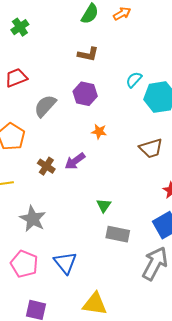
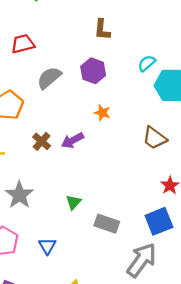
brown L-shape: (88, 54) -> (102, 30), turned 75
brown trapezoid: (151, 148) -> (155, 138), turned 45
green triangle: (104, 205) -> (73, 202), moved
blue triangle: (65, 263) -> (47, 246), size x0.7

